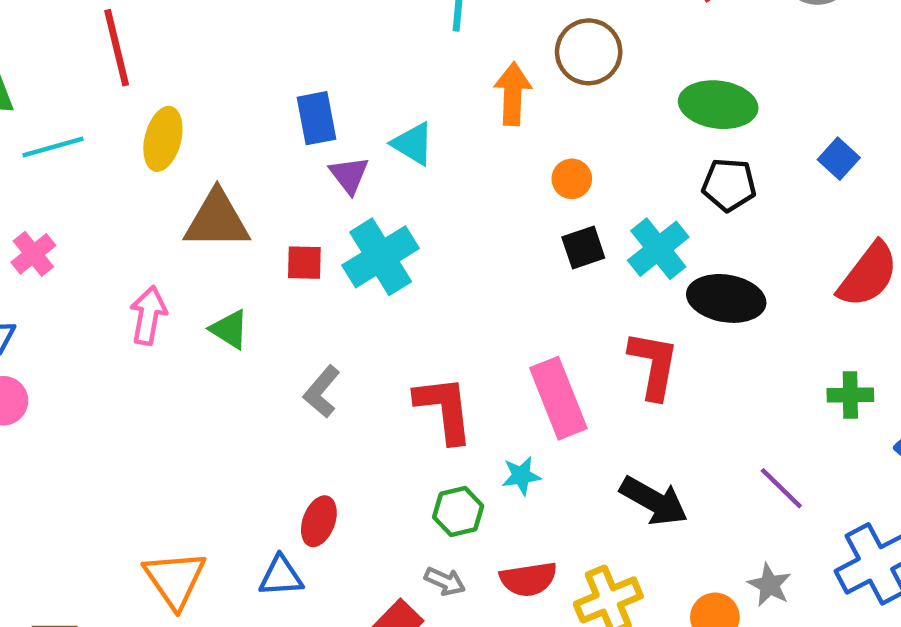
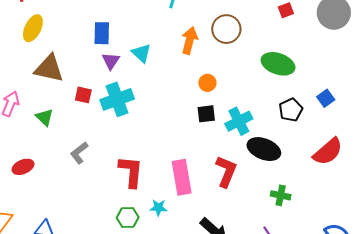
black pentagon: (729, 185) -> (291, 110), moved, turned 30
green cross: (850, 395) -> (281, 195), moved
red ellipse: (319, 521) -> (23, 167), moved, turned 35

